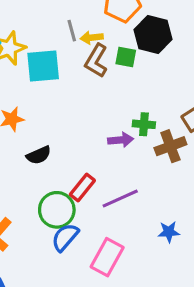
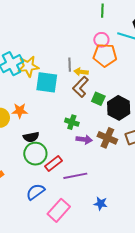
black hexagon: (153, 34) -> (119, 108), moved
green square: (126, 57) -> (98, 99), moved
green cross: (144, 124) -> (72, 122), moved
brown cross: (170, 146) -> (107, 138), moved, turned 30
green circle: (57, 210) -> (35, 154), moved

